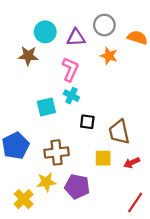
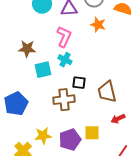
brown star: (28, 56) -> (27, 49), moved
brown cross: (57, 152) -> (64, 100), moved
yellow square: (103, 158) -> (92, 133), moved
purple pentagon: (77, 187) -> (70, 140), turned -30

